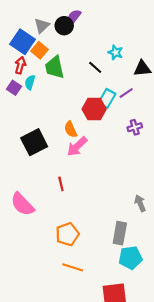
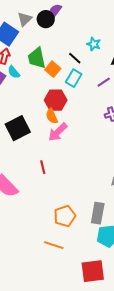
orange square: (40, 50) -> (53, 69), moved
cyan semicircle: (30, 82) -> (14, 72), turned -56
cyan rectangle: (107, 98) -> (74, 78), moved
red hexagon: (94, 109) -> (56, 100), moved
orange pentagon: (67, 234) -> (65, 216), moved

